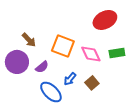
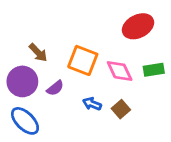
blue arrow: (70, 79) -> (92, 104), turned 72
blue ellipse: (51, 92) -> (25, 121), moved

